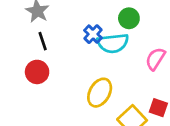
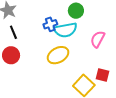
blue cross: (93, 34) -> (50, 24), turned 32
yellow ellipse: (100, 93) -> (58, 55), moved, turned 35

